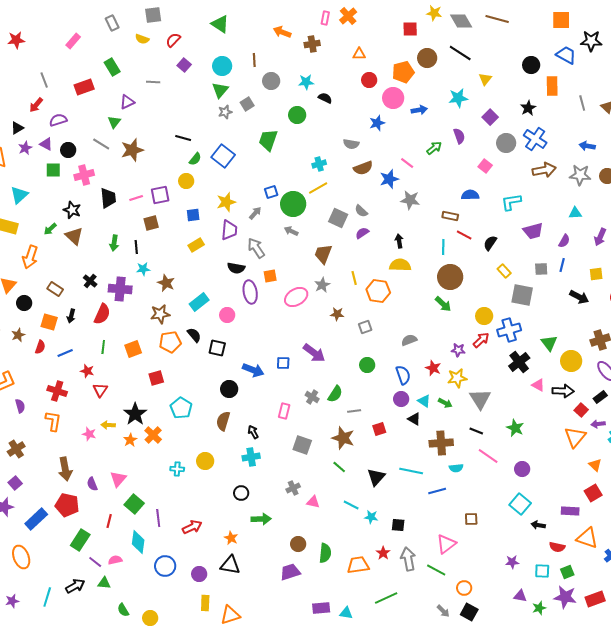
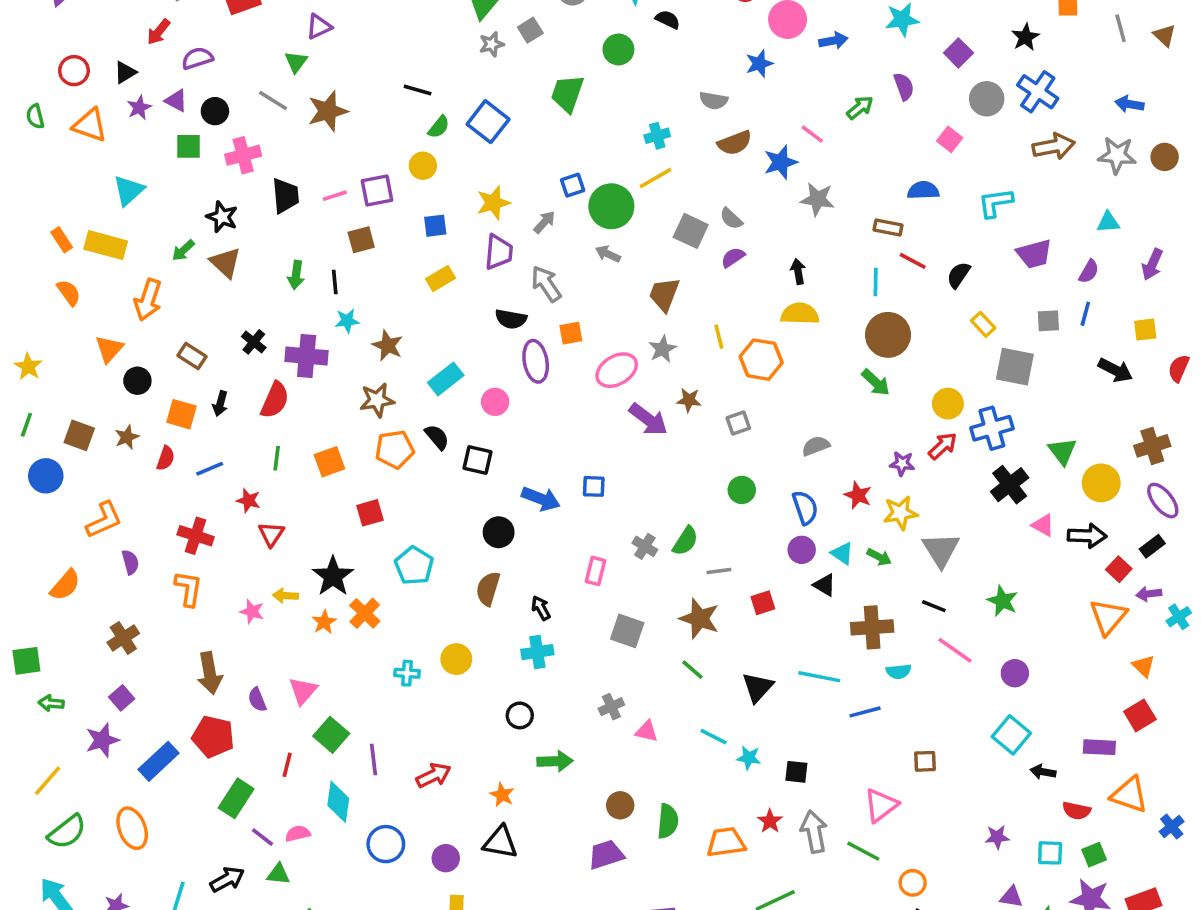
purple arrow: (314, 353) -> (648, 419), moved

